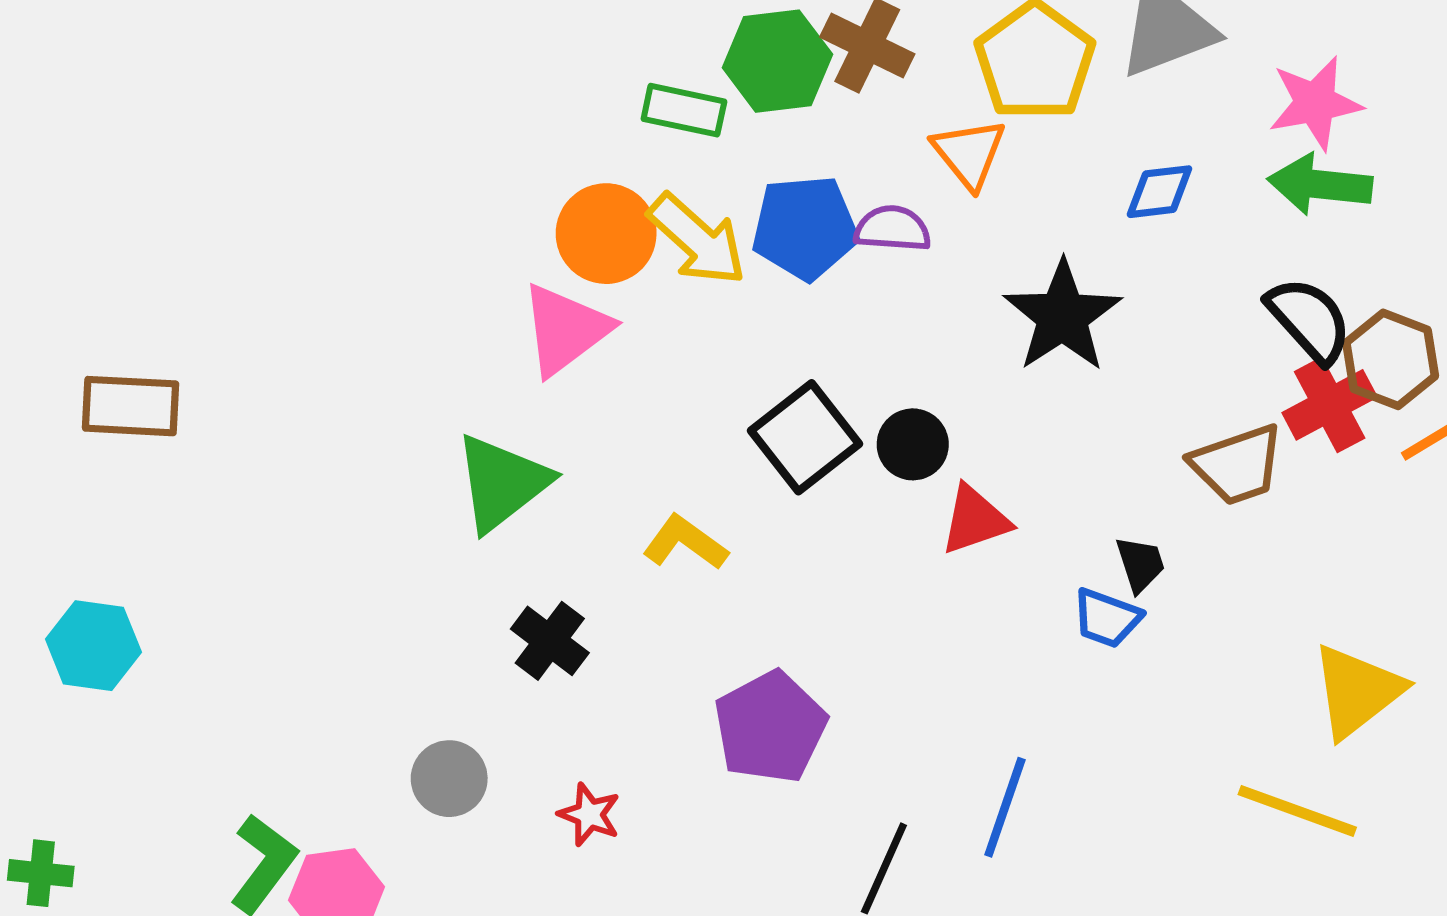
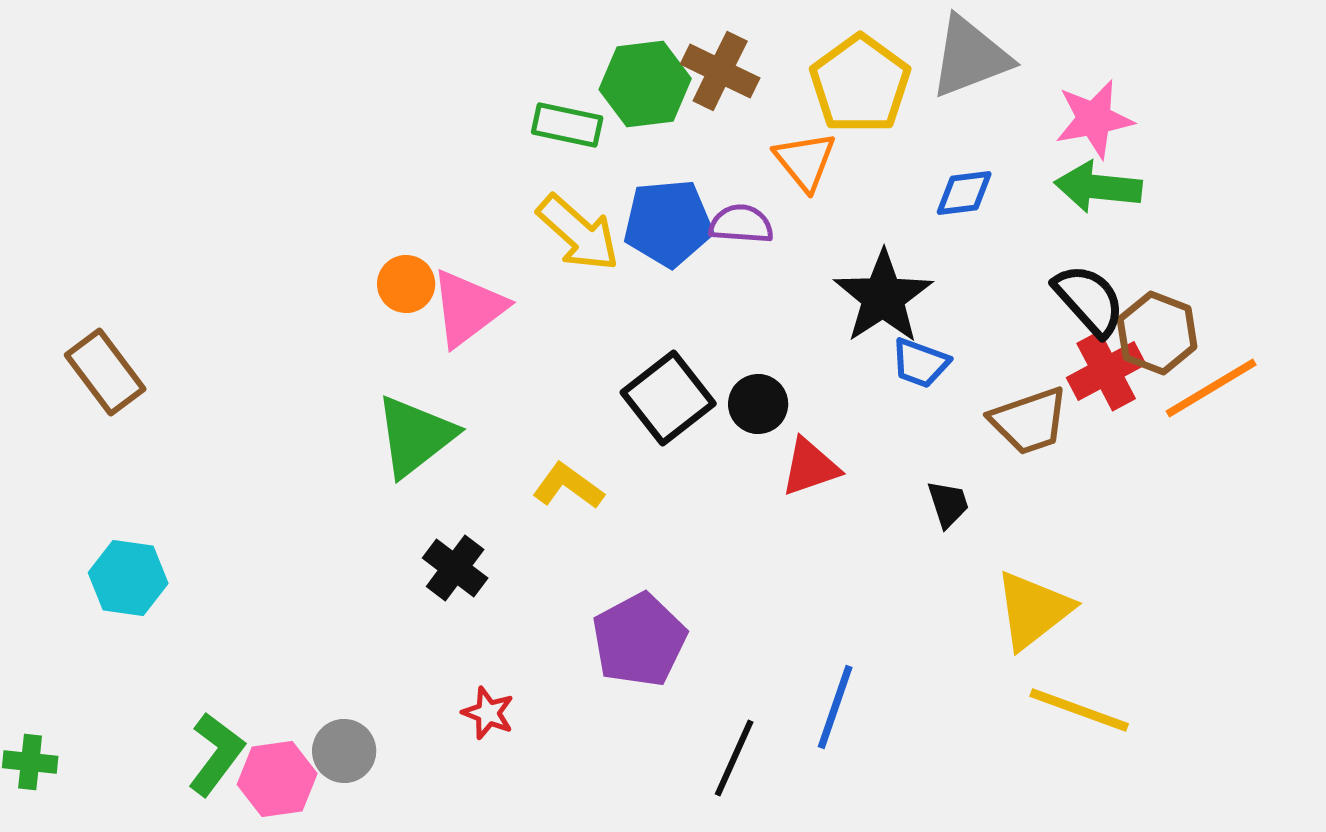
orange circle: (606, 234) -> (406, 284), moved, size x0.7
brown rectangle: (131, 406) -> (105, 372), turned 50
blue trapezoid: (1107, 618) -> (920, 363), moved
cyan hexagon: (93, 646) -> (128, 578), moved
yellow triangle: (1357, 691) -> (1033, 610), moved
gray circle: (449, 779) -> (344, 751), moved

